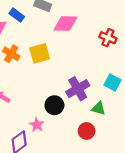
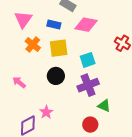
blue rectangle: (17, 15) -> (54, 24), moved, turned -32
cyan square: (113, 82) -> (88, 60), moved, turned 35
black circle: (54, 105) -> (56, 76), moved

